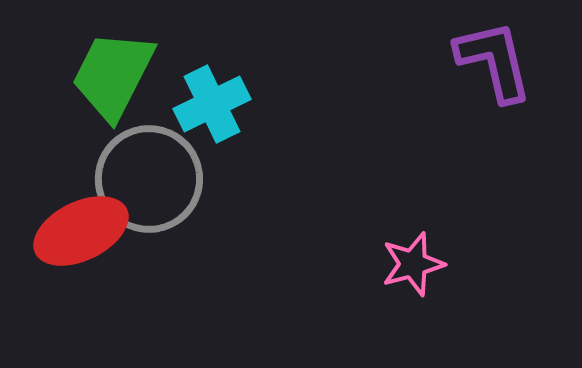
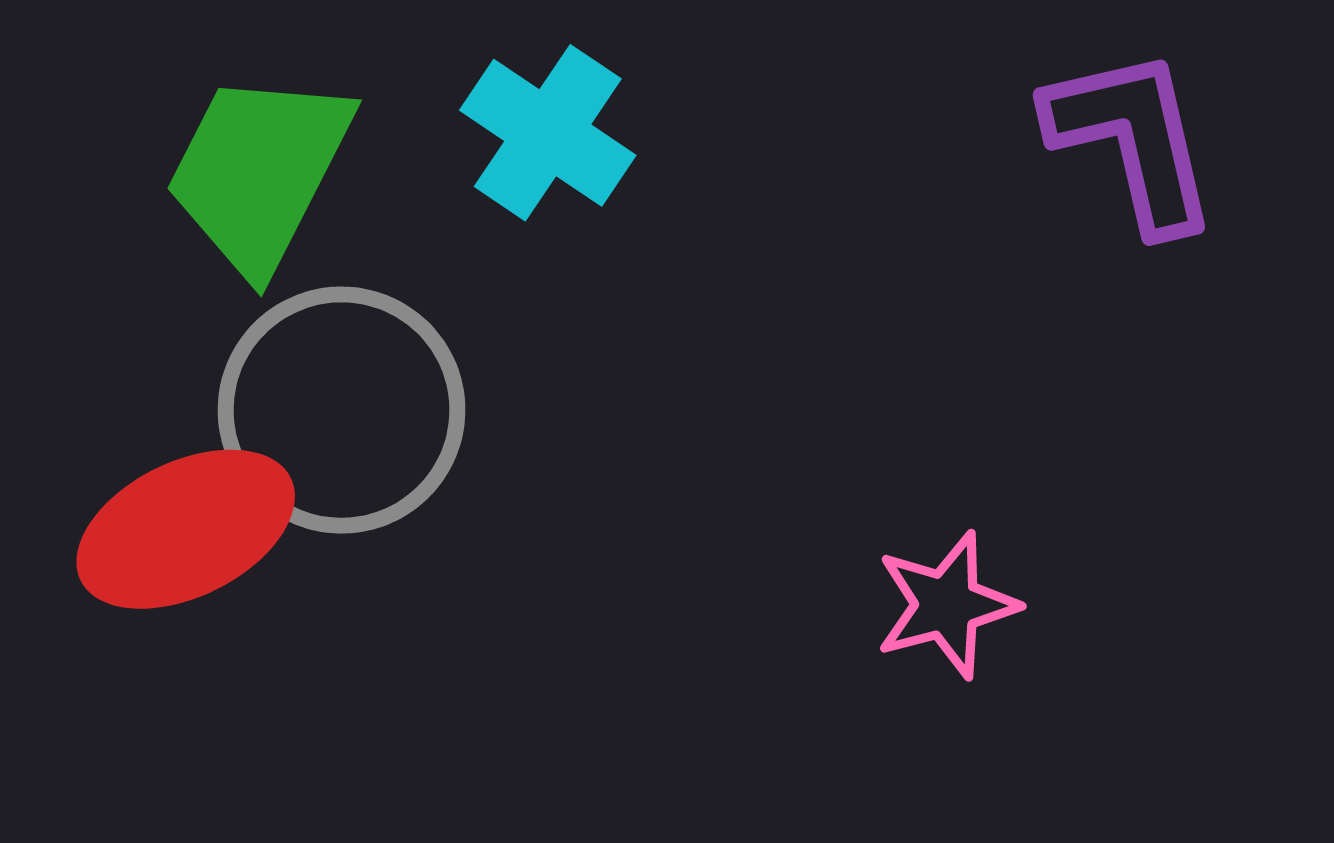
cyan cross: (212, 104) -> (548, 133), moved, turned -30

